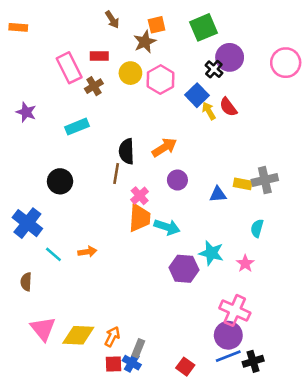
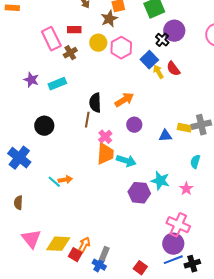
purple star: (26, 112) -> (31, 80), moved
cyan line: (53, 254) -> (54, 182), moved
red square: (113, 364) -> (75, 255), moved, turned 32

